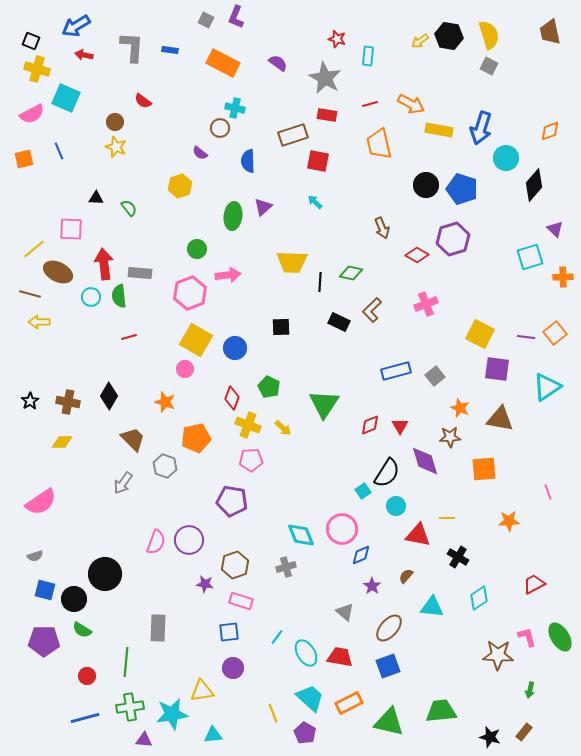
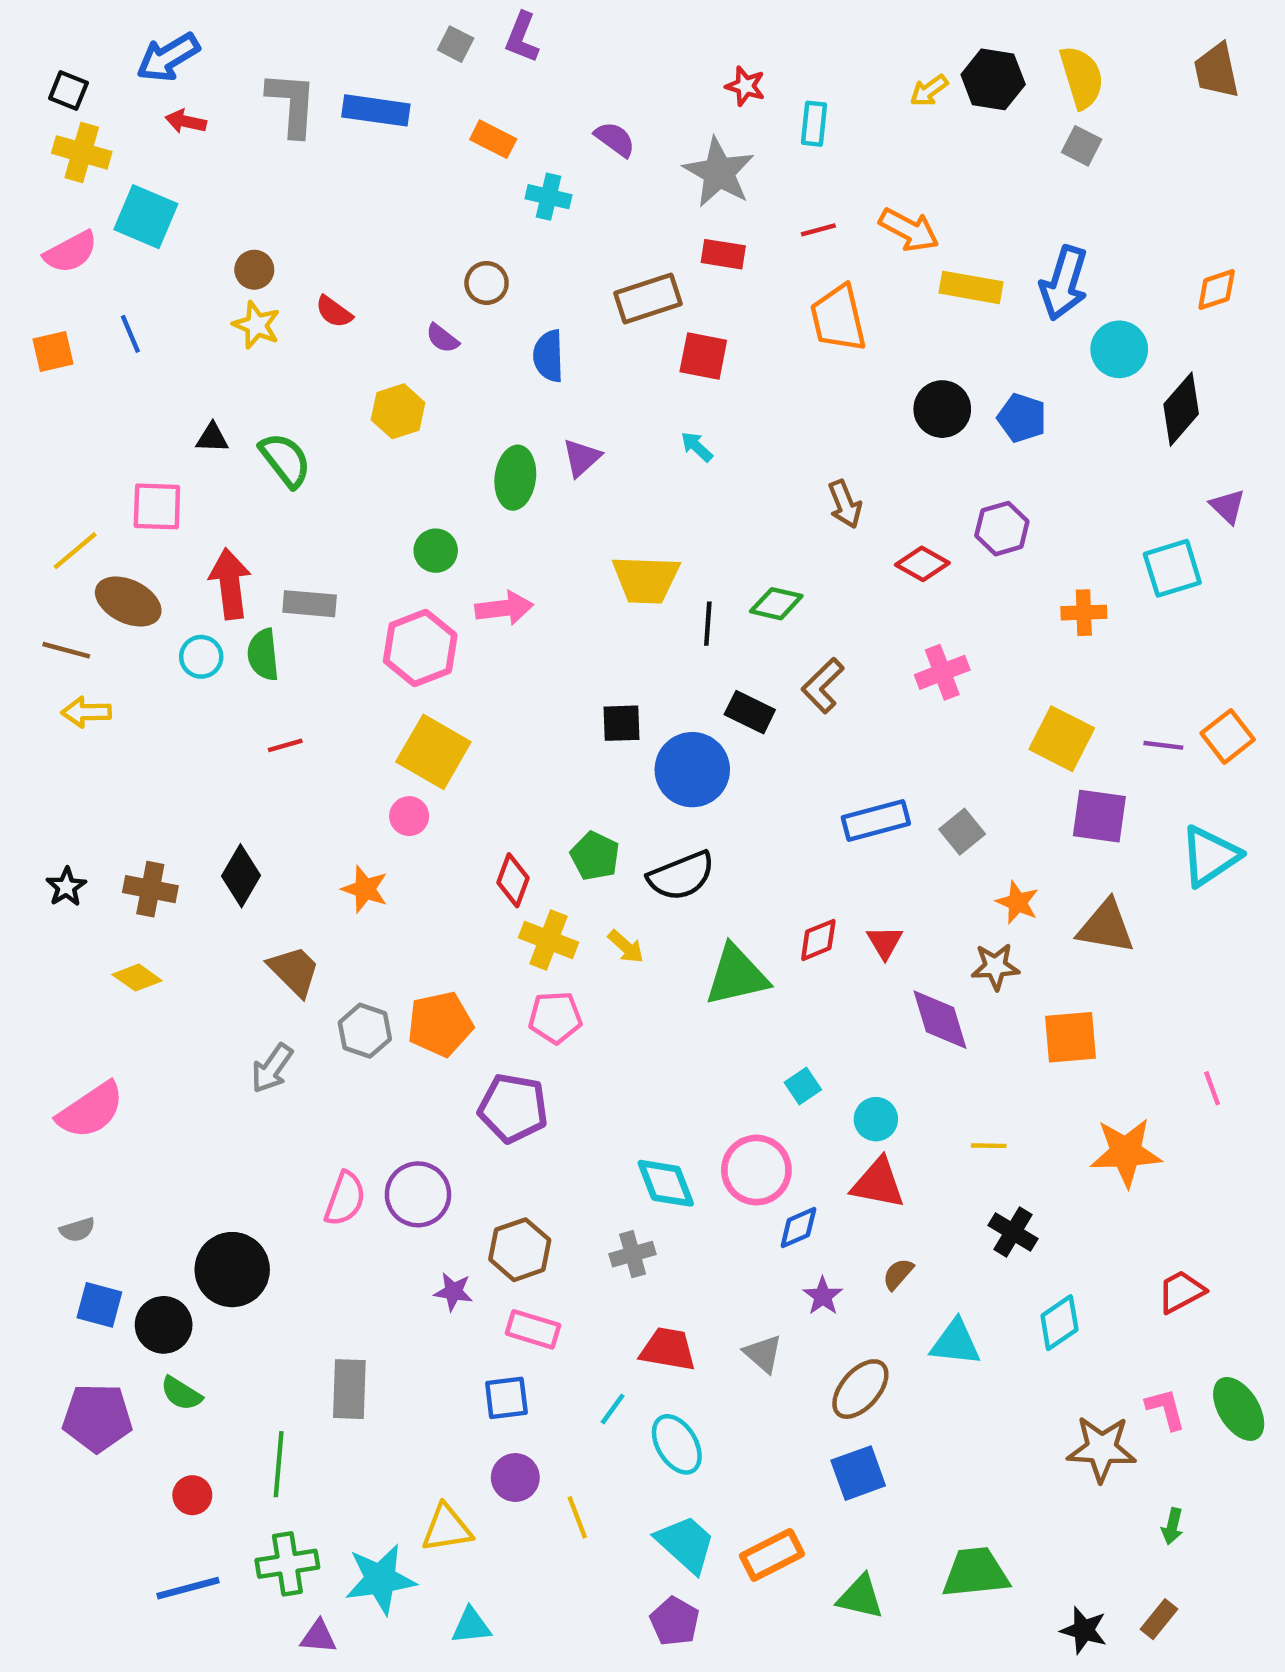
blue rectangle: (170, 50) -> (376, 110), size x1.8
orange rectangle: (223, 63) -> (493, 139), size x0.6
red semicircle: (143, 101) -> (334, 312), moved
cyan cross: (235, 108) -> (548, 197), moved
blue pentagon: (462, 189) -> (1022, 418), size x0.7
green semicircle: (129, 208) -> (285, 460), size x1.5
purple hexagon: (453, 239) -> (1002, 529), size x0.7
orange cross: (563, 277) -> (1084, 613), moved
blue circle: (235, 348) -> (692, 770), moved, size x1.4
green triangle: (324, 404) -> (737, 975), moved, turned 44
orange pentagon: (196, 438) -> (440, 1024), moved
yellow diamond: (62, 442) -> (137, 978), turned 35
black semicircle: (387, 473) -> (681, 876), moved, turned 36
orange star: (509, 521) -> (1126, 1152), size x1.5
red triangle: (418, 535) -> (878, 1183), moved
red trapezoid: (340, 657) -> (668, 1349), moved
yellow line: (273, 713) -> (577, 1517), moved
green triangle: (389, 722) -> (860, 1597), size x0.7

